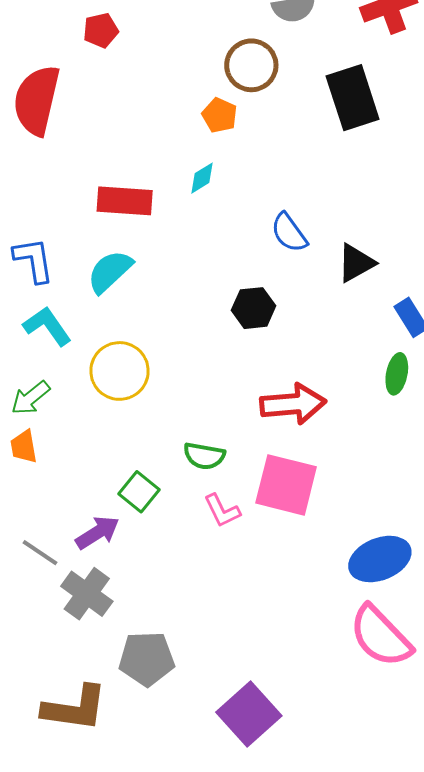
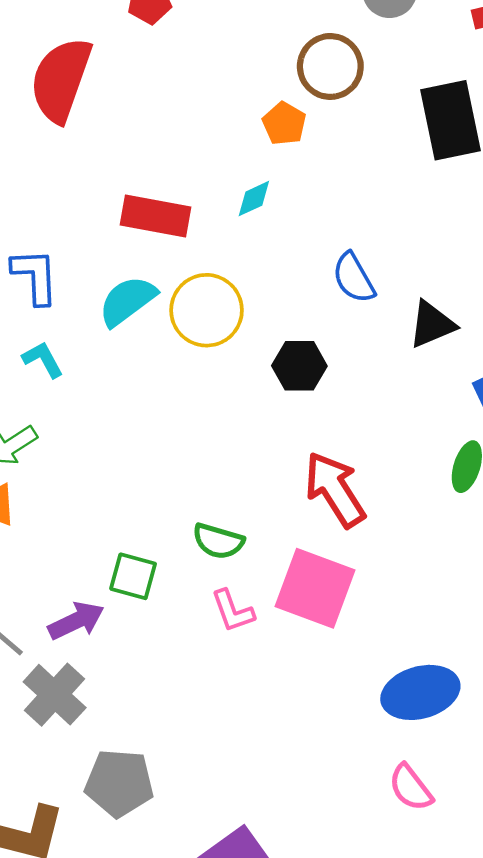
cyan L-shape: (47, 326) -> (43, 360), size x0.7
yellow circle: (120, 371) -> (207, 310), moved
red arrow: (293, 404) -> (335, 489), turned -124
green square: (139, 492) -> (133, 576), turned -30
pink semicircle: (381, 636) -> (411, 788), size x0.6

